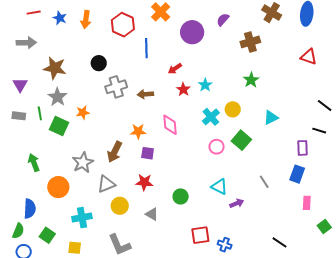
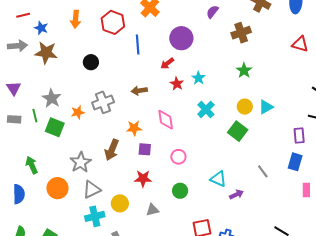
blue star: (60, 18) -> (41, 28), moved
purple circle: (192, 32) -> (181, 38), moved
brown star: (55, 68) -> (46, 53), moved
gray cross: (116, 87) -> (103, 102), moved
yellow circle: (233, 109) -> (245, 107), moved
pink circle: (217, 147) -> (178, 157), moved
gray triangle: (106, 184) -> (92, 190), moved
blue semicircle: (30, 209) -> (19, 194), moved
gray triangle: (152, 214) -> (152, 210), turned -40
cyan cross: (82, 218) -> (95, 216), moved

